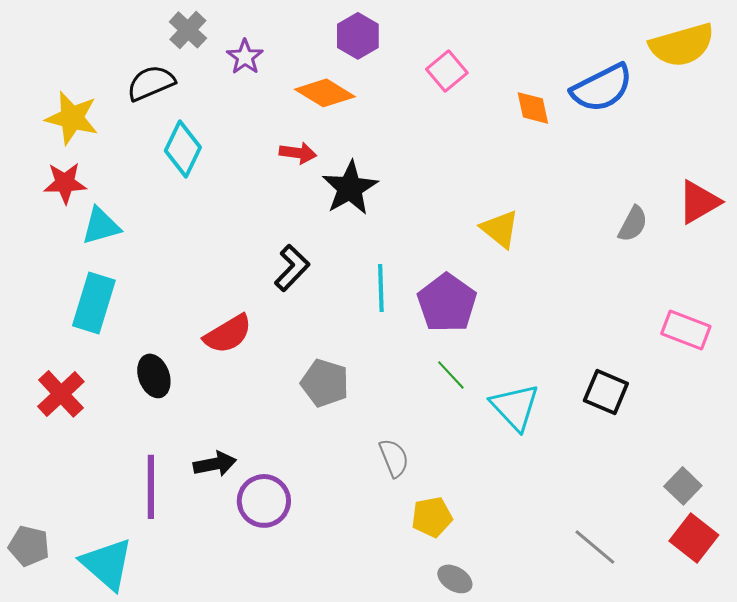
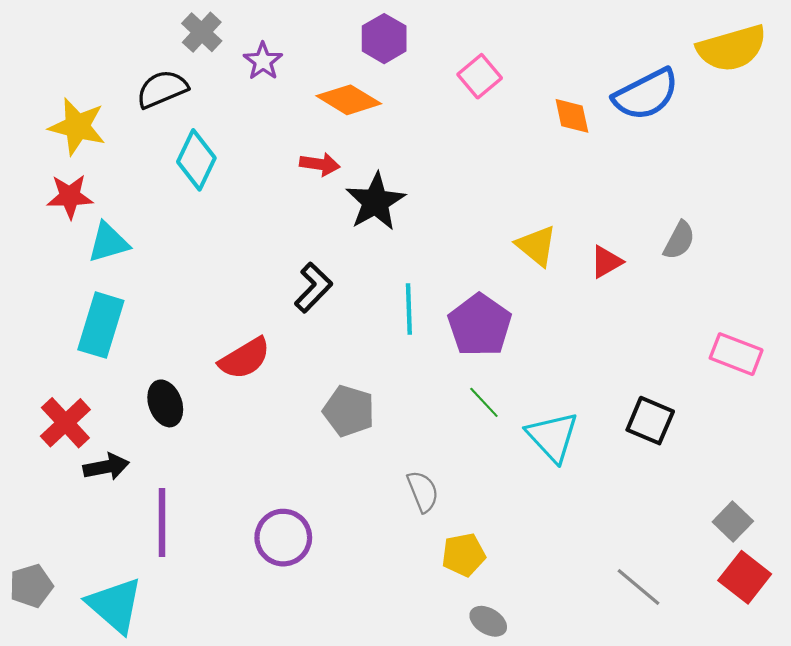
red triangle: (699, 202) -> (606, 262), moved, size x0.7
black arrow: (215, 464) -> (106, 467), moved
gray pentagon: (29, 546) -> (31, 586), turned -30

